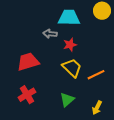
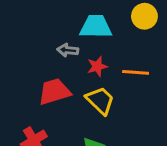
red trapezoid: (28, 62) -> (54, 92), moved
orange line: (96, 75) -> (136, 72), moved, turned 30

